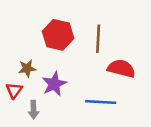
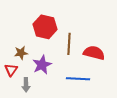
brown line: (98, 39) -> (69, 44), moved

